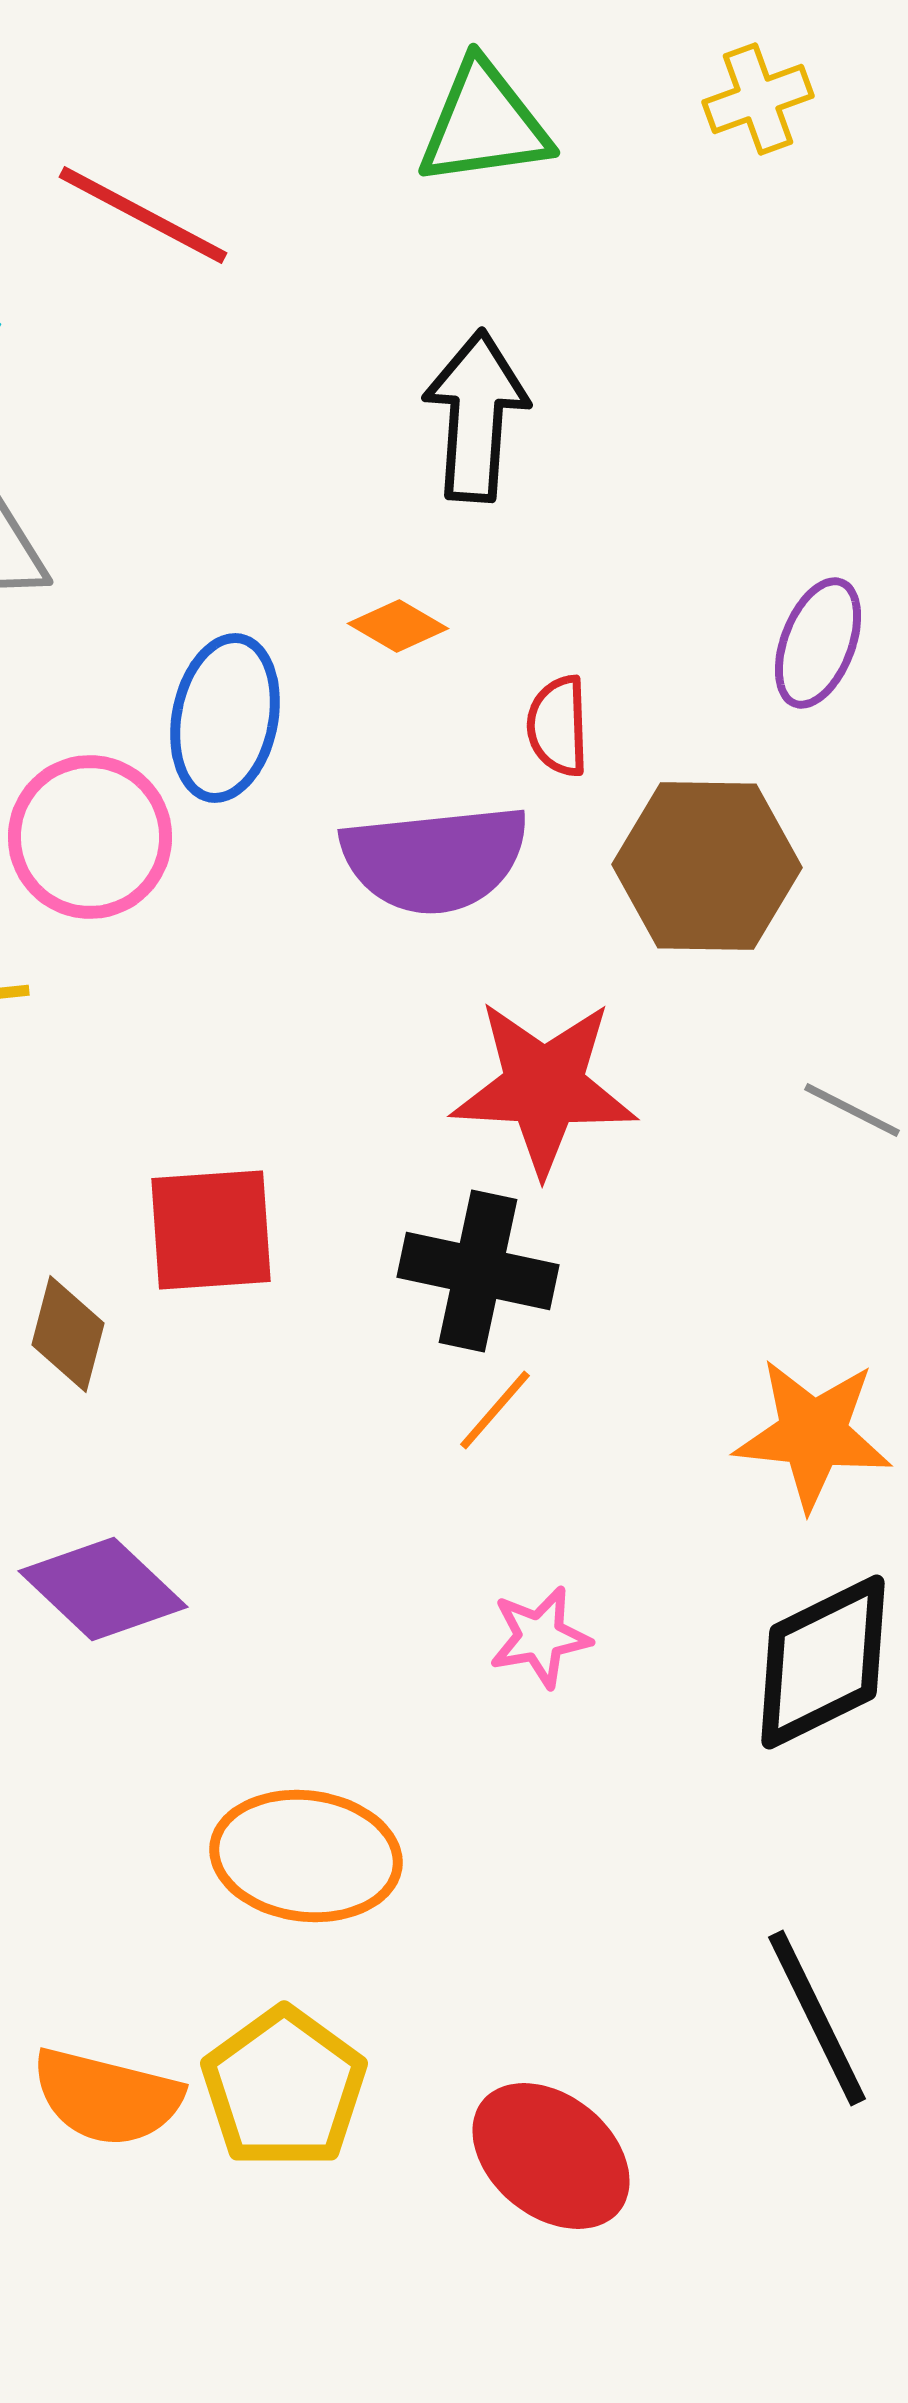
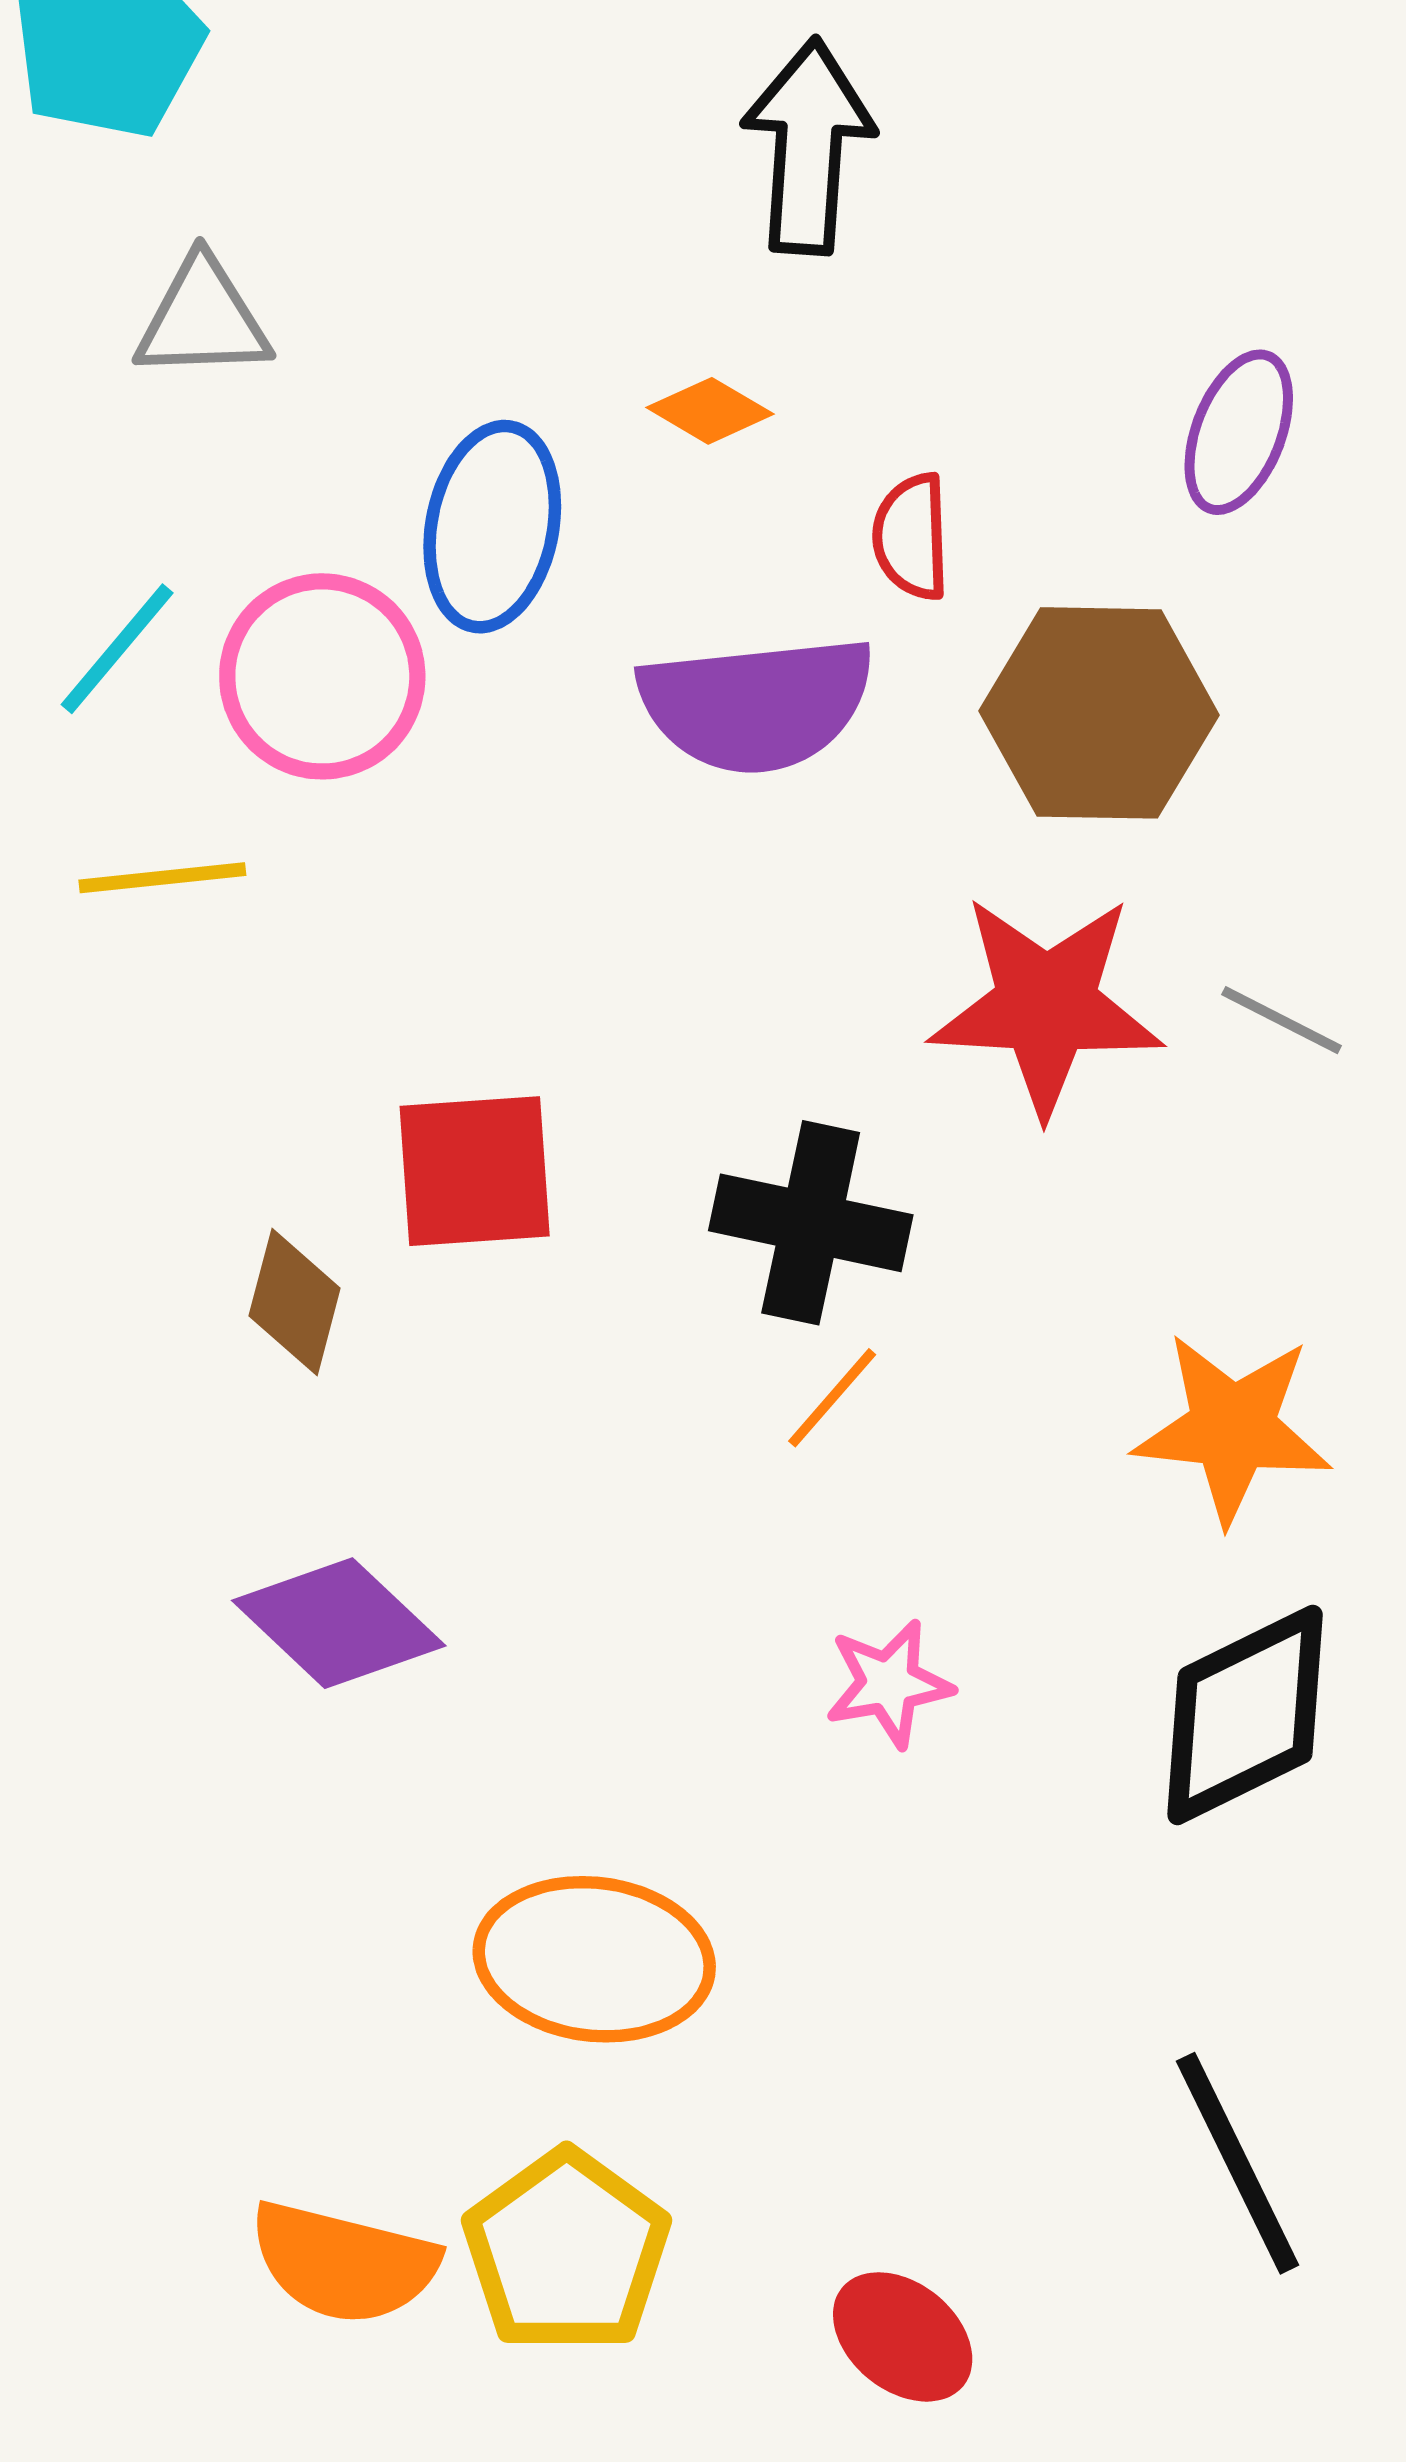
red star: (544, 1087) -> (1046, 1005), moved
red ellipse: (551, 2156) -> (903, 2337), size x0.7

